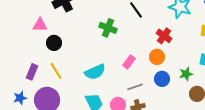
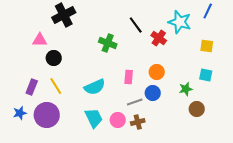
red cross: (164, 36) -> (159, 38), moved
pink rectangle: (129, 62) -> (129, 77), turned -32
blue circle: (162, 79) -> (153, 93), moved

